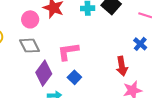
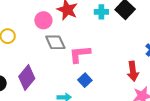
gray diamond: (29, 46) -> (55, 42), moved
purple diamond: (44, 73) -> (27, 77), moved

